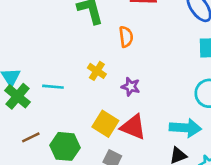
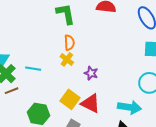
orange semicircle: (126, 37) -> (69, 43), moved
brown line: (31, 137) -> (12, 91), moved

